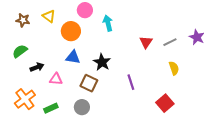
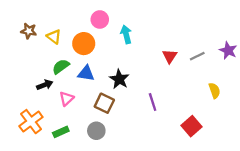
yellow triangle: (49, 16) -> (54, 37), moved
green semicircle: (20, 51) -> (61, 67), moved
yellow semicircle: (174, 68) -> (214, 91), moved
pink triangle: (56, 79) -> (67, 99), turned -48

